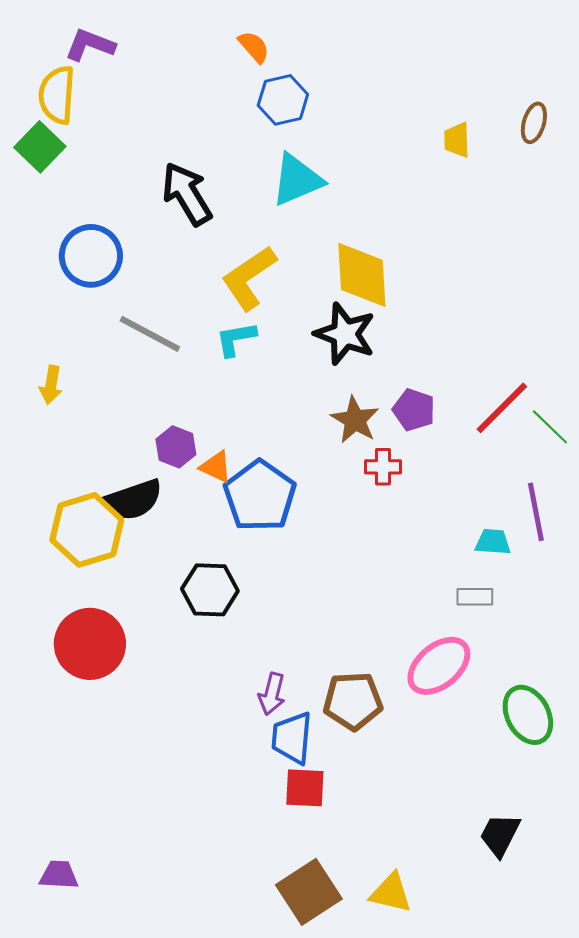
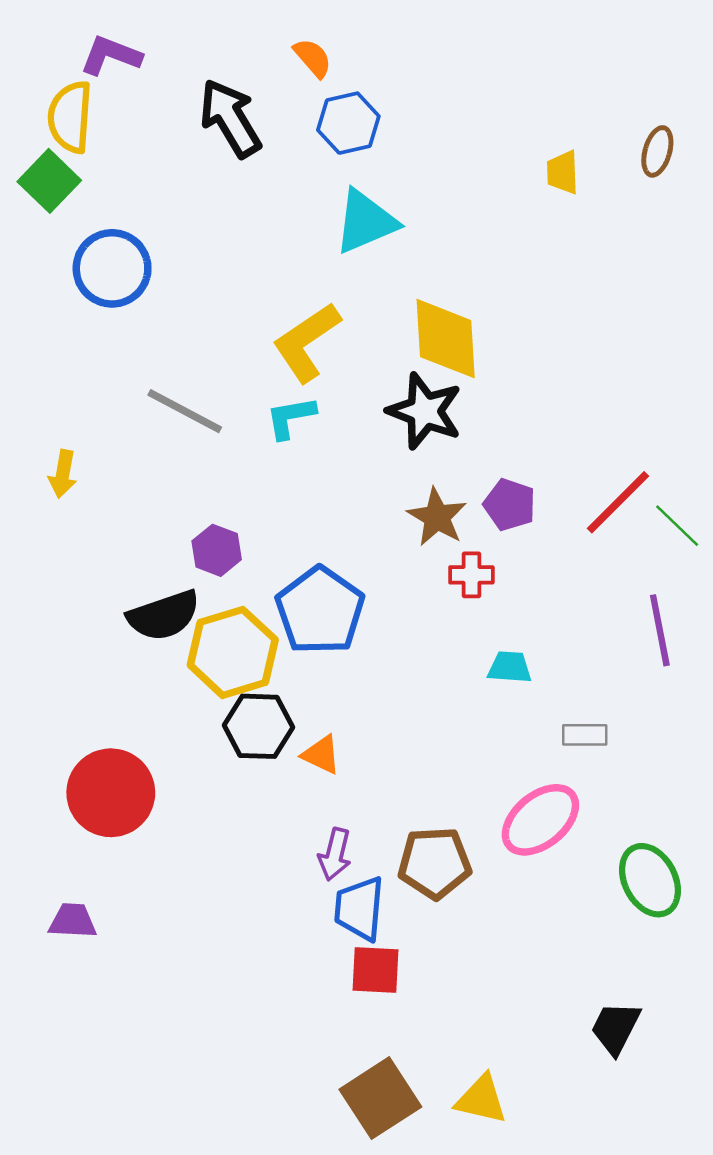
black arrow: (187, 194) -> (230, 118), moved
blue circle: (91, 256) -> (112, 268), moved
orange triangle: (216, 467) -> (321, 755), moved
yellow hexagon: (87, 530) -> (233, 652), moved
cyan trapezoid: (493, 542) -> (510, 667), moved
purple trapezoid: (59, 875) -> (73, 921), moved

